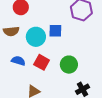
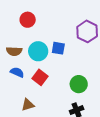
brown semicircle: (11, 31) -> (14, 51), moved
green circle: (69, 65) -> (79, 84), moved

